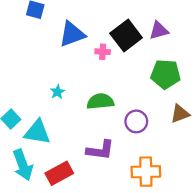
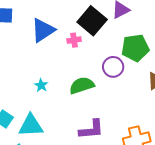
purple circle: (136, 121) -> (113, 67), moved

